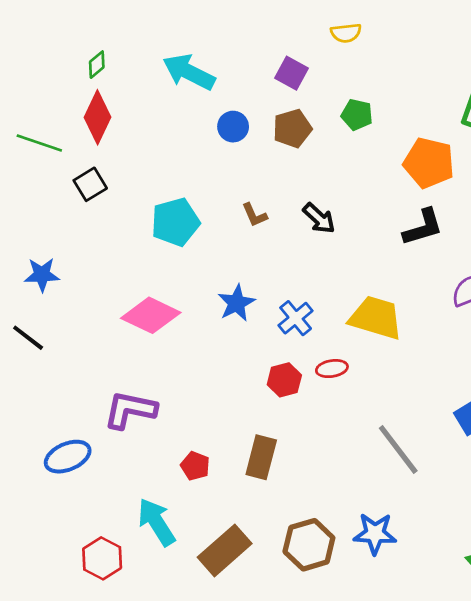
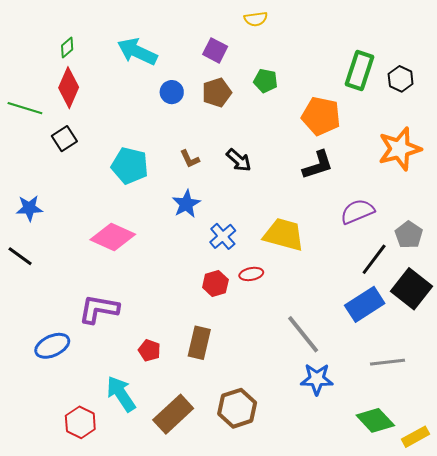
cyan pentagon: (175, 222) -> (130, 166), turned 30
blue star: (236, 303) -> (186, 204), moved
blue star: (375, 534) -> (317, 379), moved

